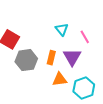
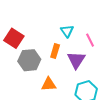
orange rectangle: (51, 58) -> (55, 51), moved
orange triangle: (60, 79) -> (49, 84), moved

